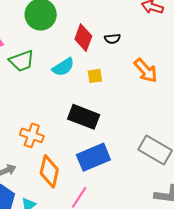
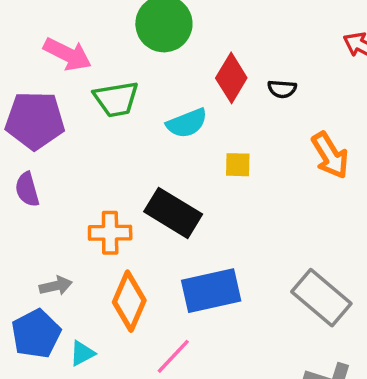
yellow square: (95, 76) -> (238, 165), moved
black rectangle: (84, 117) -> (173, 213), moved
orange cross: (32, 135) -> (110, 233), turned -30

